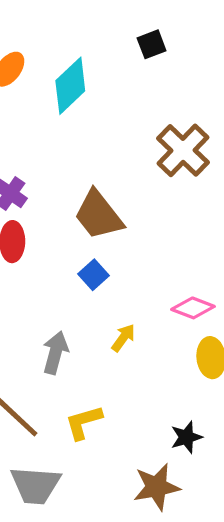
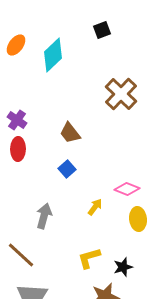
brown trapezoid: (98, 215) -> (70, 133), size x0.7
yellow arrow: (123, 338) -> (95, 207), moved
yellow L-shape: (84, 422) -> (89, 258), moved

